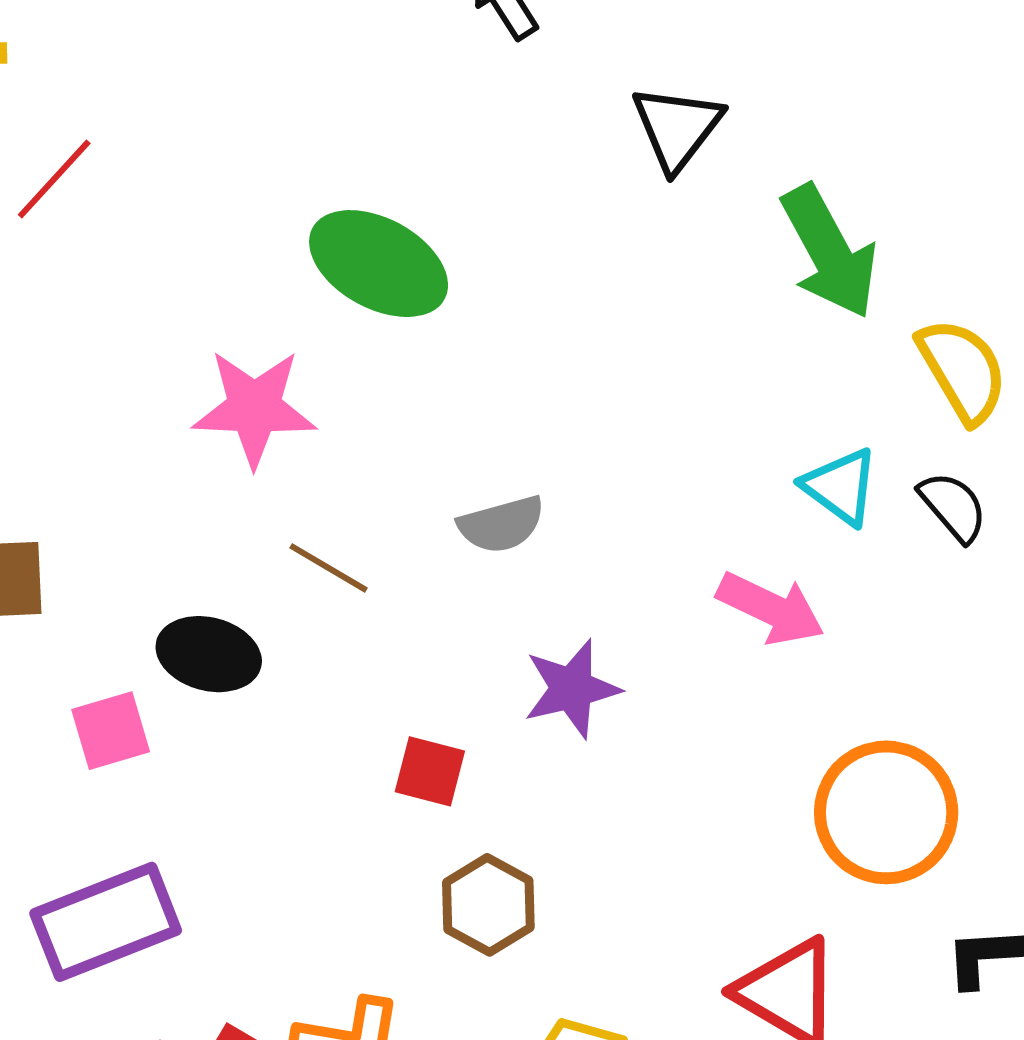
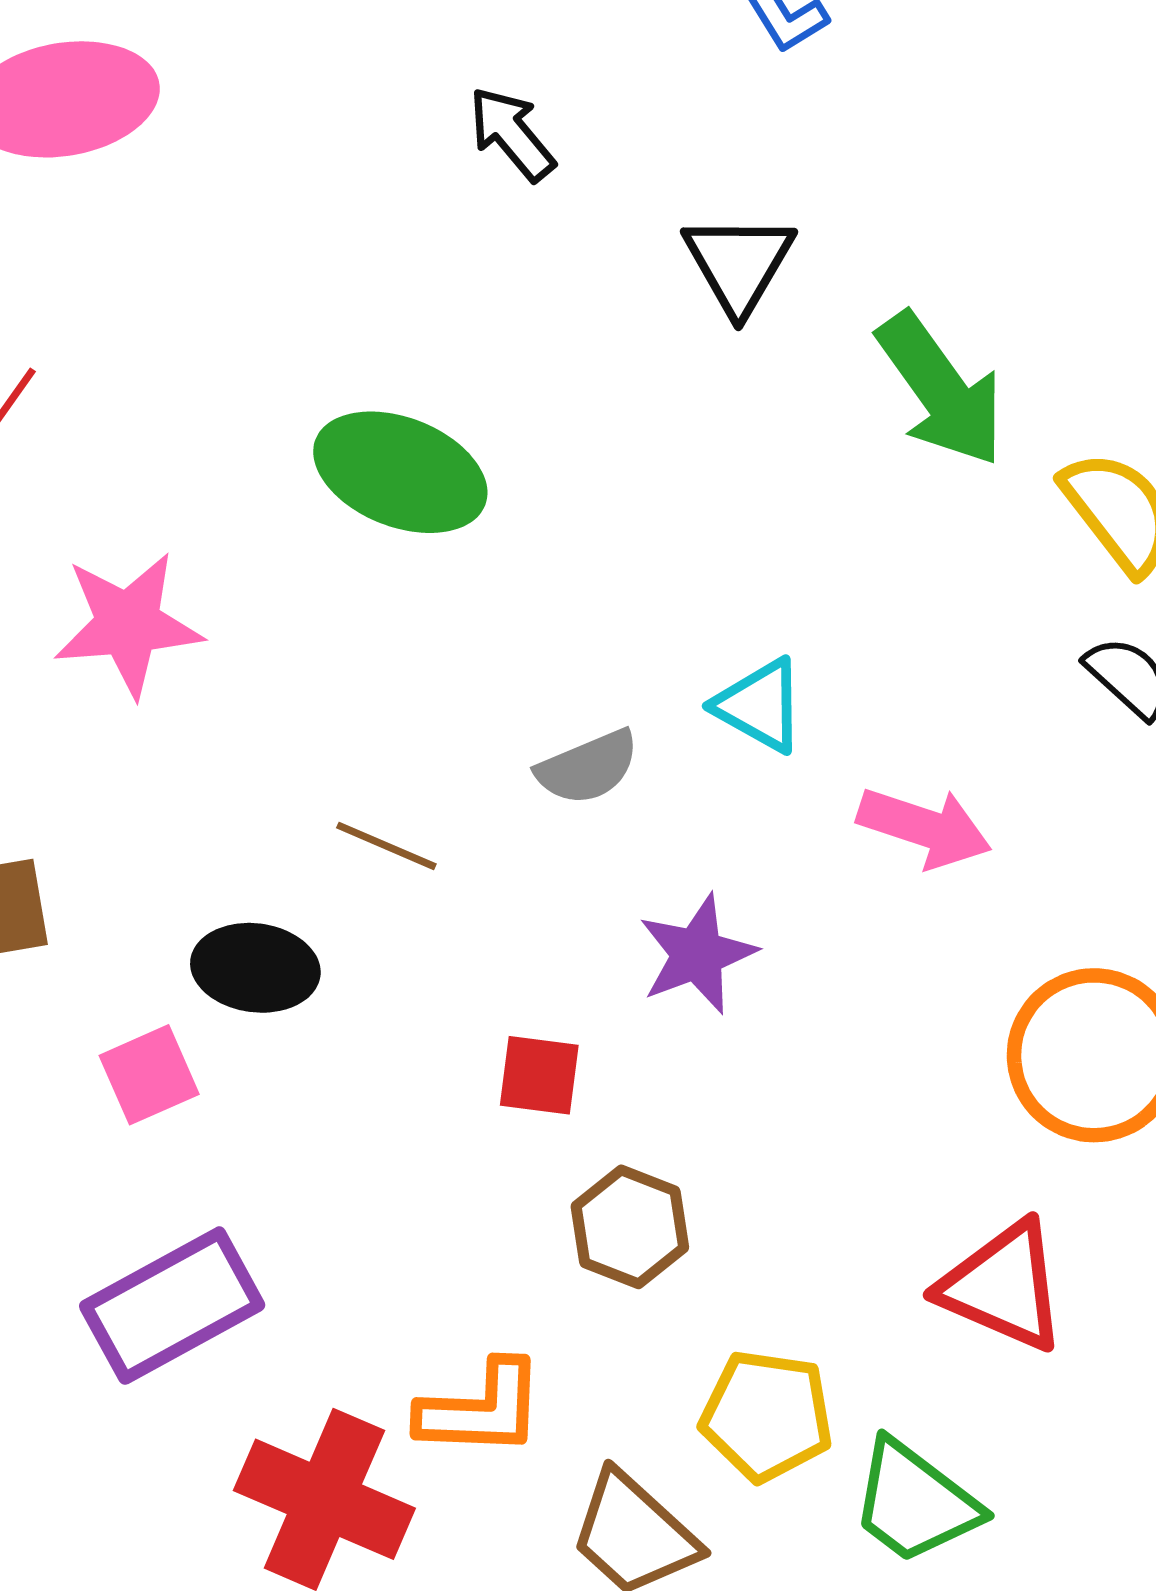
pink star: (254, 408) -> (128, 624), moved
cyan triangle: (841, 487) -> (760, 705), moved

